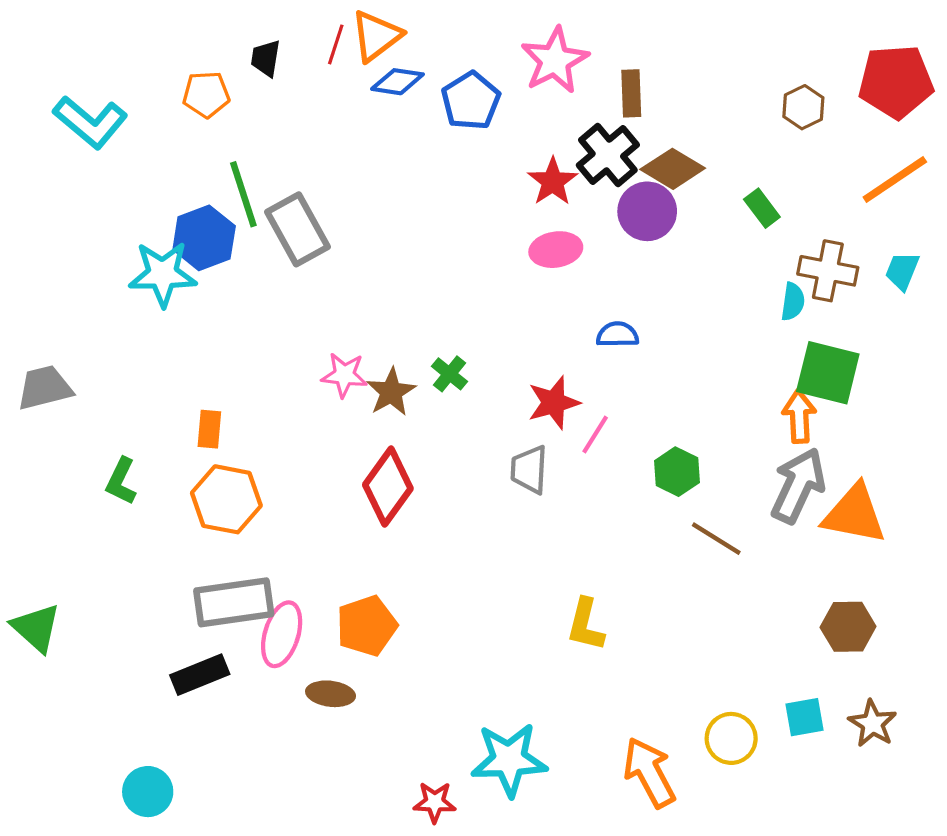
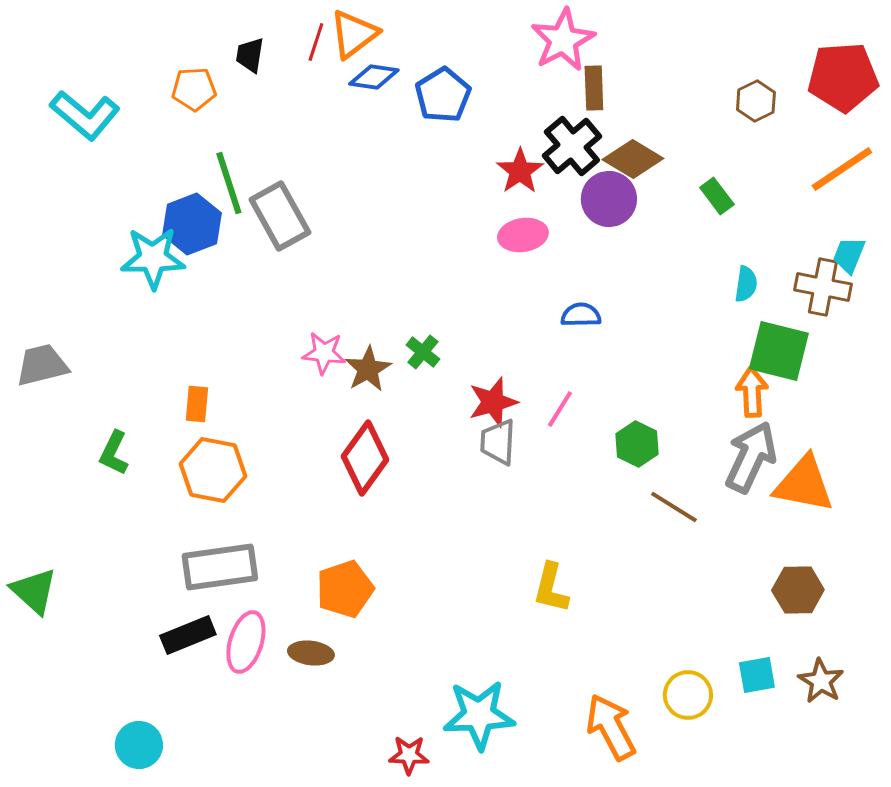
pink star: (555, 60) -> (563, 40), moved
brown cross: (828, 271) -> (823, 287), moved
red star: (554, 403) -> (493, 402), moved
pink ellipse: (282, 634) -> (246, 642), moved

